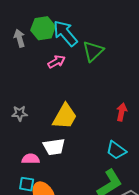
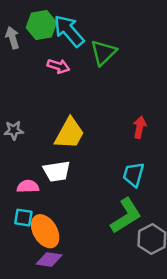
pink arrow: (56, 62) -> (58, 66), turned 48
cyan trapezoid: (116, 150) -> (134, 175), turned 70

